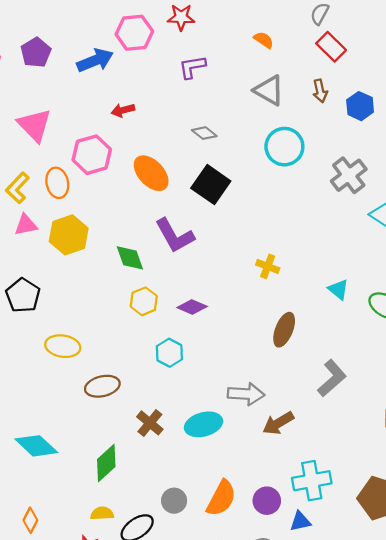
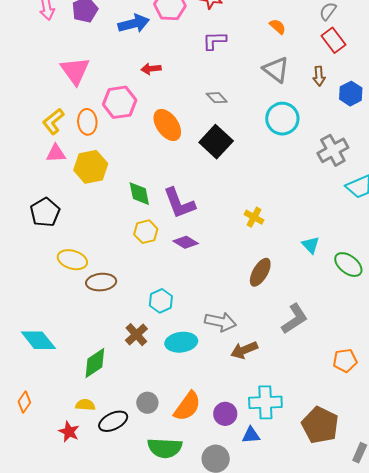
purple L-shape: (175, 236) -> (179, 203), moved
cyan hexagon: (169, 353) -> (161, 301), moved
brown ellipse: (102, 386) -> (101, 282), moved

